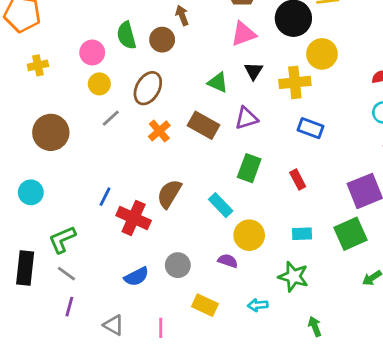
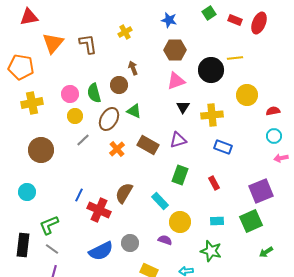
green semicircle: (126, 35) -> (94, 93), moved
yellow circle: (322, 54) -> (247, 95), moved
yellow cross: (38, 65) -> (32, 103), size x1.5
green triangle: (218, 82) -> (134, 111), moved
blue semicircle: (136, 277) -> (101, 251), size x1.4

